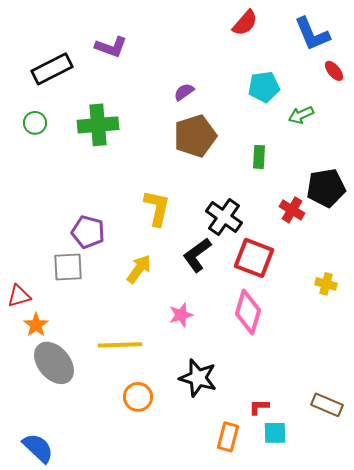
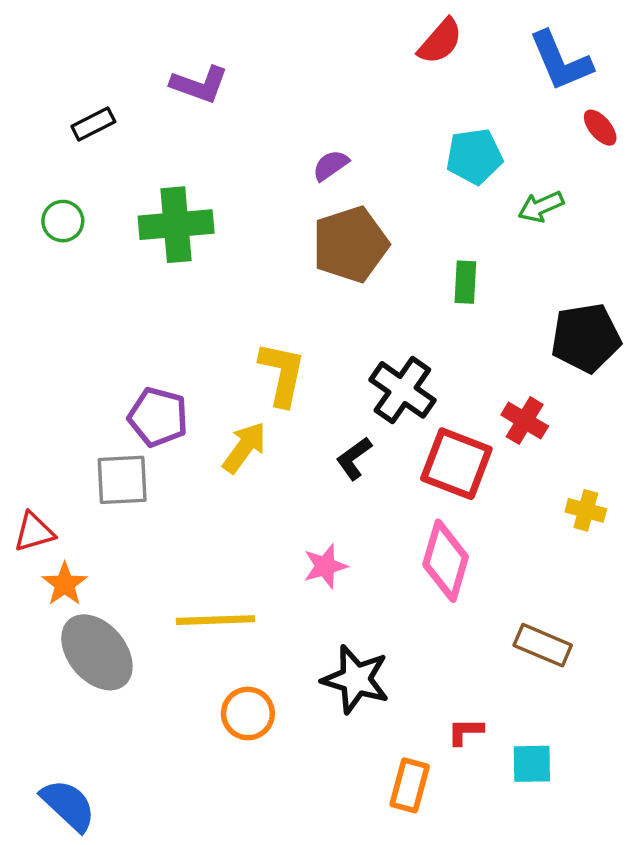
black rectangle: (52, 69) -> (93, 124), size x0.6
red cross: (292, 210) -> (525, 421), moved
black L-shape: (197, 255) -> (354, 458), size x0.7
yellow arrow: (139, 269) -> (244, 447), moved
brown rectangle: (327, 405) -> (543, 645), moved
cyan square: (275, 433) -> (532, 764), moved

